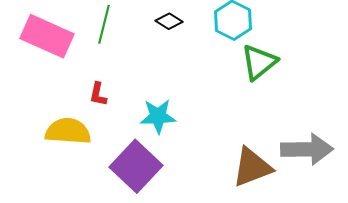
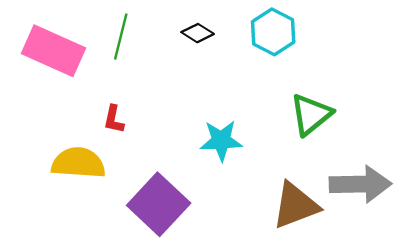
green triangle: (259, 62) -> (311, 115), moved
cyan star: (158, 116) -> (221, 140), moved

